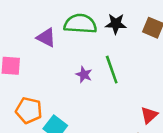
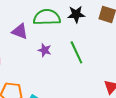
purple star: (84, 75) -> (45, 50), moved

